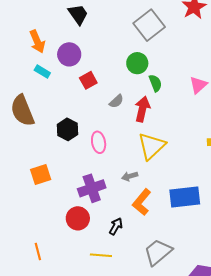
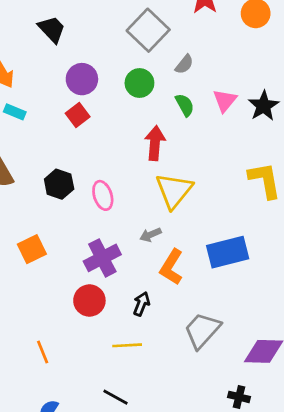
purple circle: (69, 54) -> (82, 79), moved
green semicircle: (155, 83) -> (185, 105), moved
gray semicircle: (116, 101) -> (184, 64), moved

